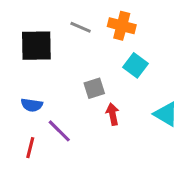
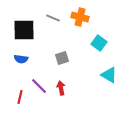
cyan square: (135, 65) -> (99, 43), moved
blue semicircle: (32, 105) -> (21, 59), moved
red arrow: (113, 114) -> (61, 88), moved

